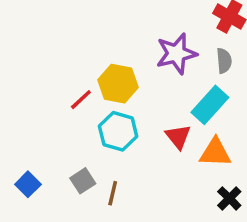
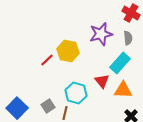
cyan hexagon: (118, 131) -> (76, 93), moved
blue square: (28, 184) -> (17, 108), size x1.5

